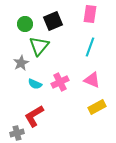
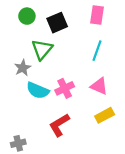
green circle: (25, 24) -> (27, 16), moved
cyan semicircle: (35, 84) -> (38, 90), size x1.5
red L-shape: (34, 116) -> (59, 125), moved

